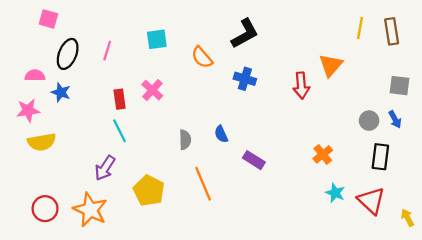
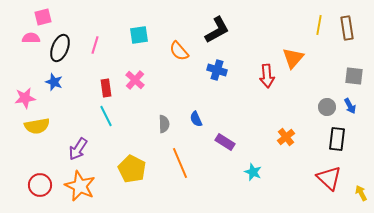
pink square: (48, 19) -> (43, 17), turned -30
pink semicircle: (35, 75) -> (31, 38), moved
purple arrow: (105, 168) -> (78, 149), moved
cyan star: (335, 193) -> (253, 172), moved

